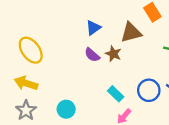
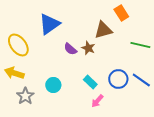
blue triangle: (93, 28) -> (49, 24), moved, size x1.6
cyan circle: (66, 109) -> (53, 85), moved
gray star: (26, 110) -> (25, 96), moved

